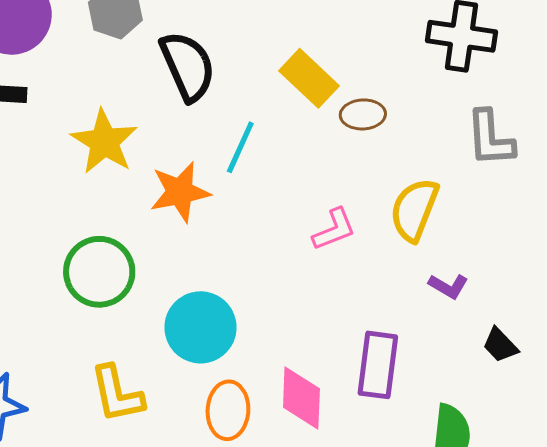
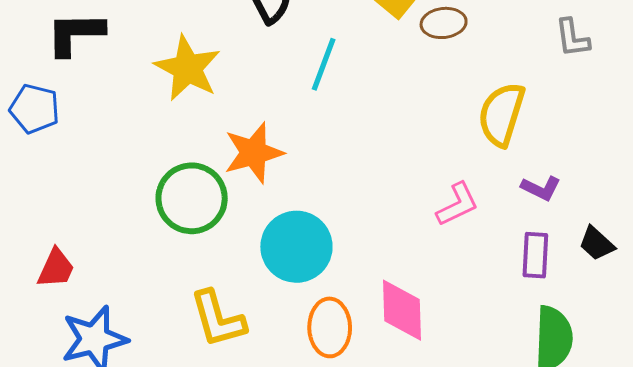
gray L-shape: (490, 138) -> (572, 38), size x0.7
orange star: (180, 192) -> (254, 153), moved
pink L-shape: (334, 229) -> (457, 204), moved
purple rectangle: (378, 365) -> (535, 255), moved, size x0.7

